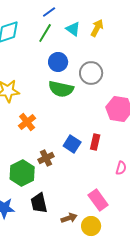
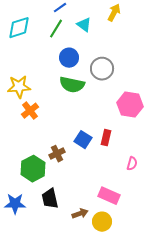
yellow arrow: (97, 28) -> (114, 13), moved
orange cross: (27, 122) -> (30, 111), moved
pink rectangle: (98, 200) -> (109, 196), turned -30

